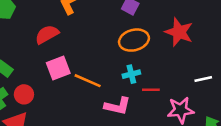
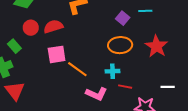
red circle: (24, 94) -> (31, 28), moved

